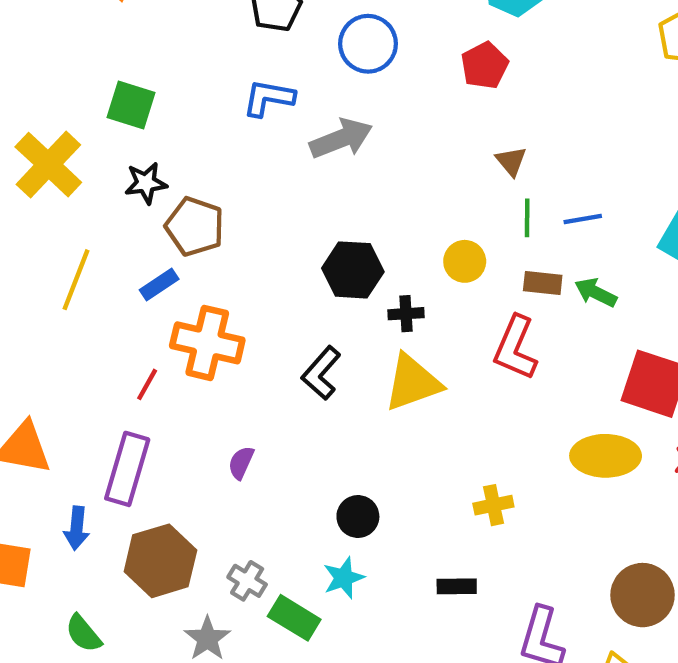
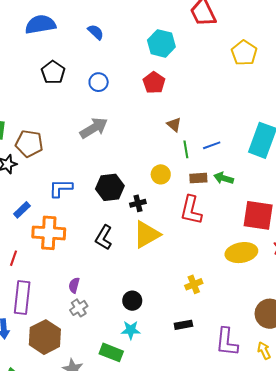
blue circle: (368, 44) -> (99, 82), size x0.7
blue L-shape: (269, 98) -> (61, 188), moved
brown pentagon: (195, 227) -> (29, 144), moved
red line: (147, 384) -> (13, 258), moved
cyan star: (344, 578) -> (131, 330), turned 30
gray cross: (247, 581) -> (79, 308), moved, turned 36

